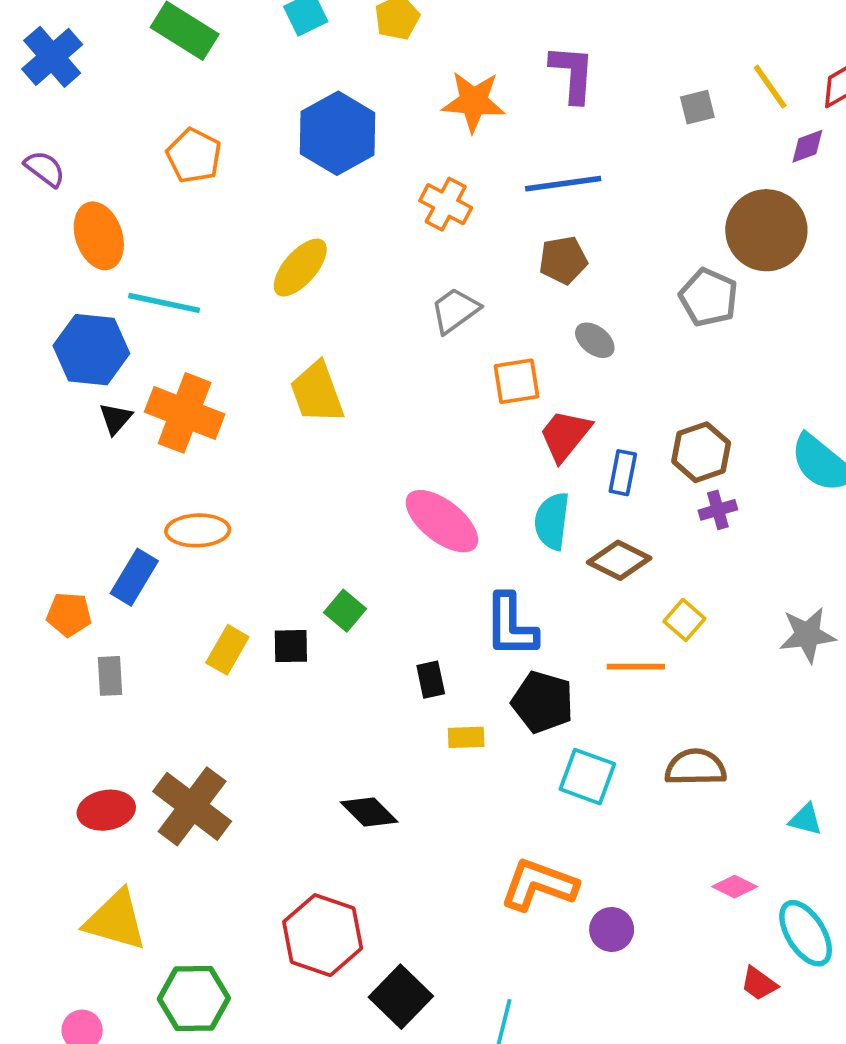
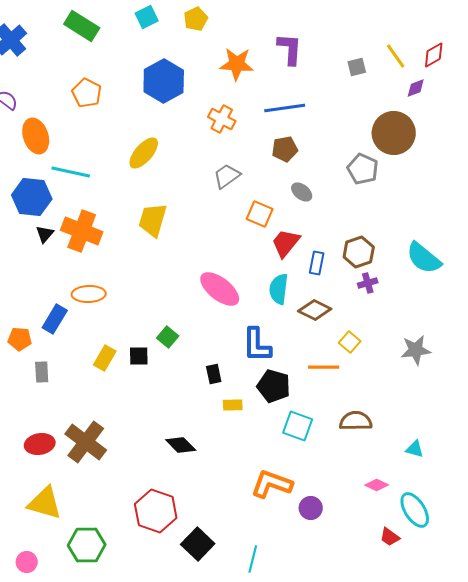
orange square: (517, 381) -> (260, 214), turned 32
yellow trapezoid: (317, 392) -> (153, 220), turned 36

